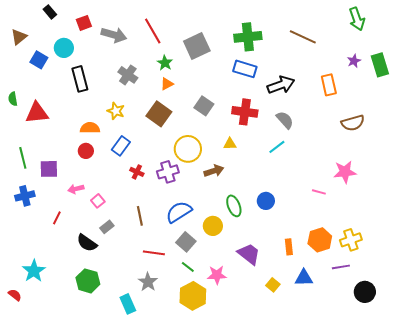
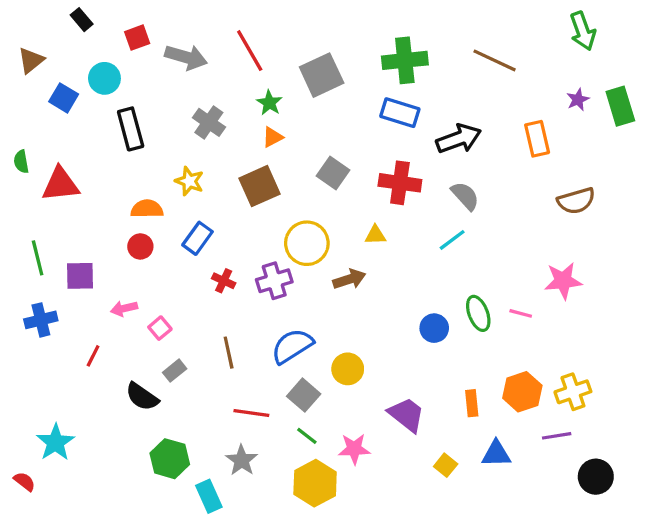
brown square: (159, 114) -> (260, 186), turned 30
green ellipse: (234, 206) -> (478, 313), moved
green hexagon: (88, 281) -> (170, 459), moved

